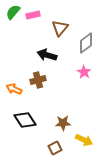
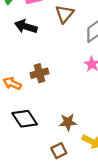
black arrow: (47, 55) -> (26, 26), moved

